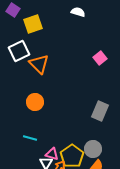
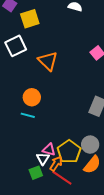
orange triangle: (39, 64) -> (48, 61), moved
cyan line: (30, 138) -> (28, 115), moved

